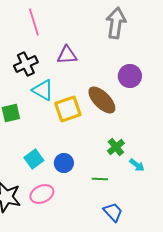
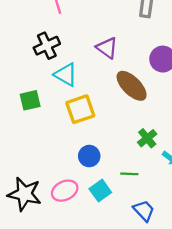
purple triangle: (67, 55) -> (107, 48), moved, turned 40
yellow square: (68, 109) -> (80, 109), moved
cyan square: (34, 159) -> (100, 191), moved

